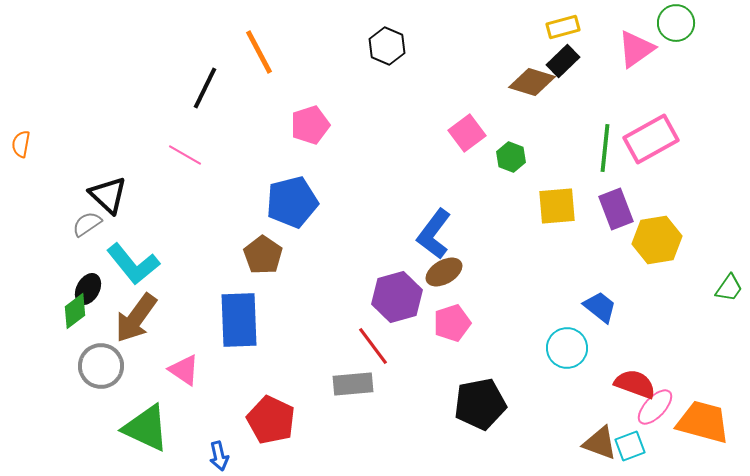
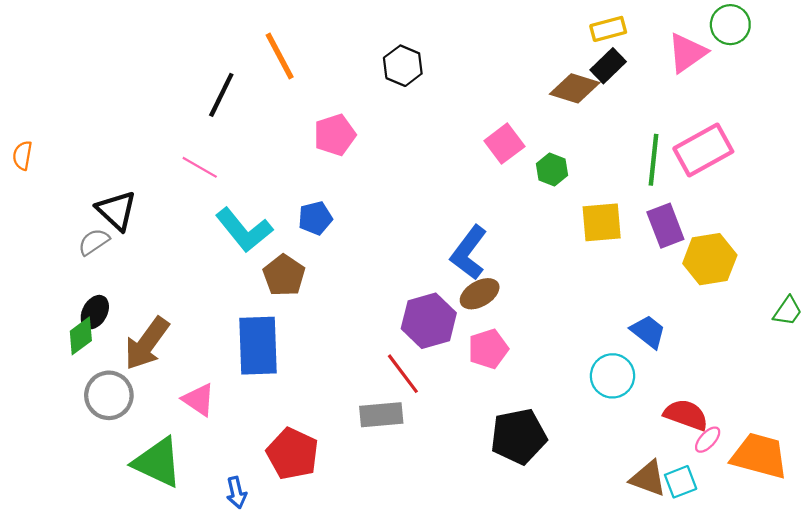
black hexagon: (387, 46) -> (403, 66), moved
blue pentagon: (292, 202) -> (315, 218), size x0.6
cyan L-shape: (133, 264) -> (244, 230), moved
pink ellipse: (655, 407) -> (708, 440), size x0.7

